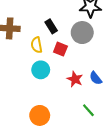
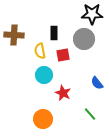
black rectangle: (51, 26) -> (54, 33), turned 32
red square: (60, 49) -> (63, 55), turned -32
red star: (75, 79) -> (63, 93), moved

